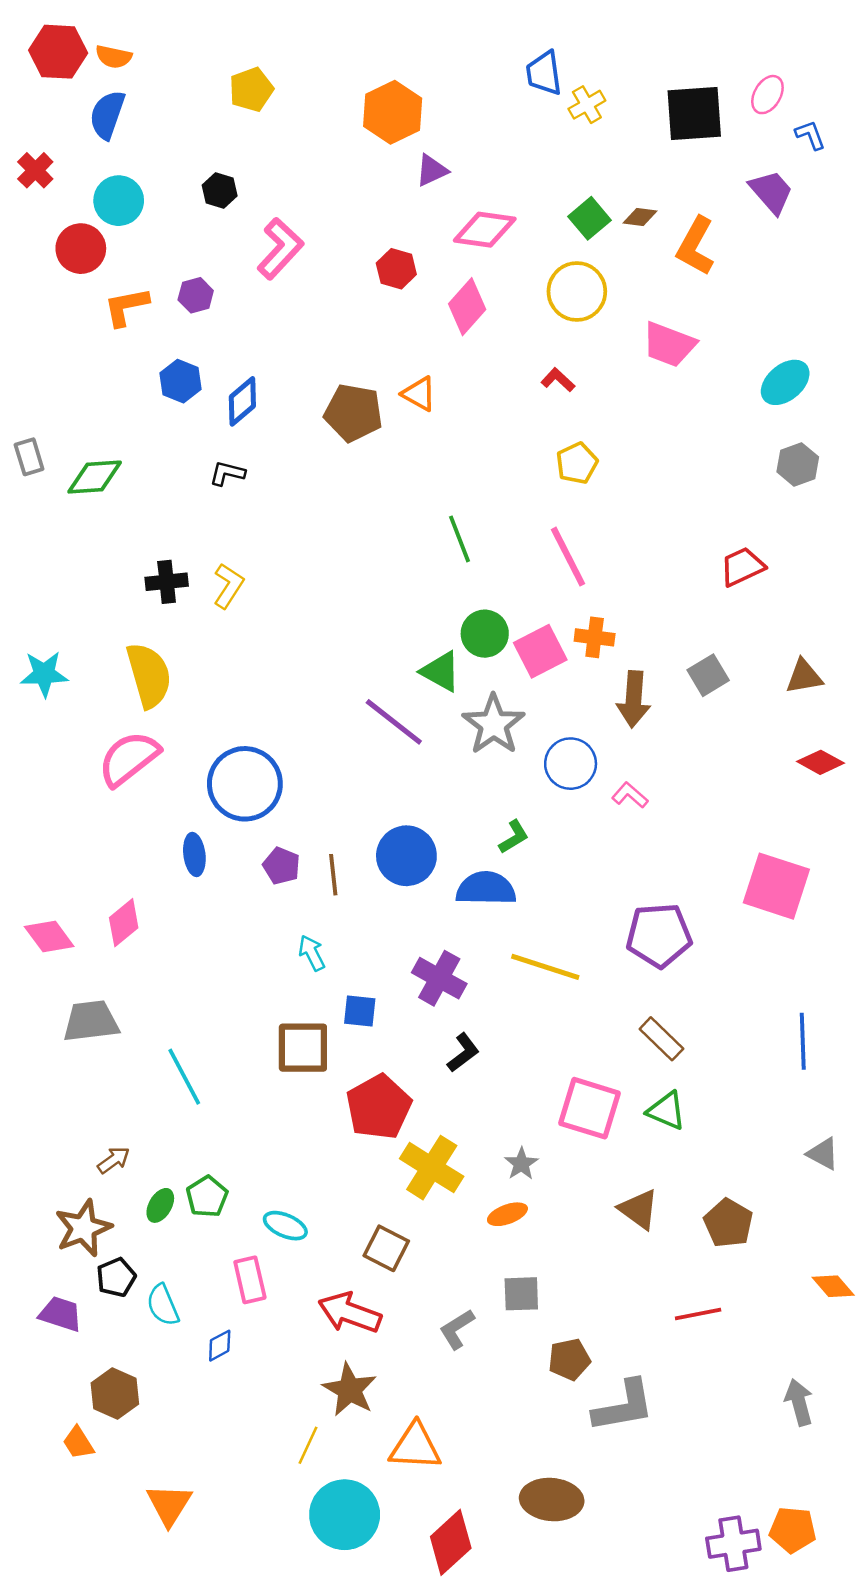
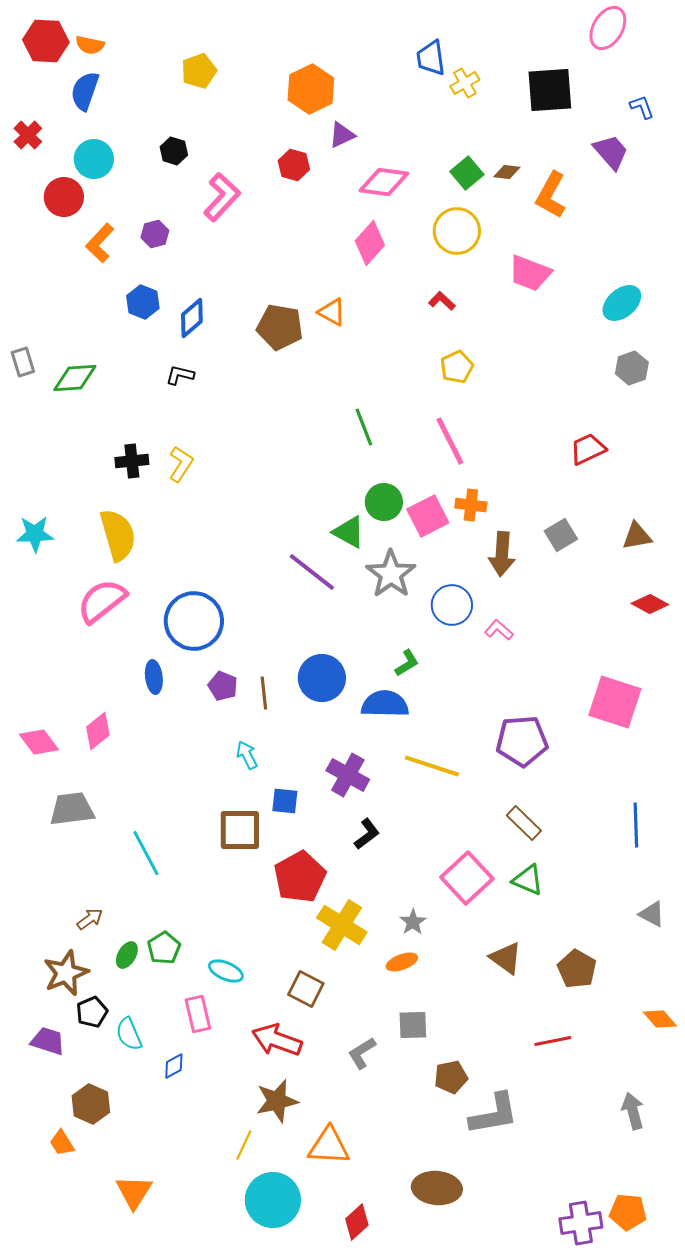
pink ellipse: (767, 95) -> (608, 28), moved, size x1.4
red hexagon: (396, 269) -> (294, 165), moved
orange L-shape: (126, 307) -> (100, 243), turned -36
pink square: (589, 1108) -> (467, 878), turned 30
brown star: (350, 1390) -> (277, 1101), turned 30
red diamond: (451, 1542) -> (357, 1222), size x0.7

